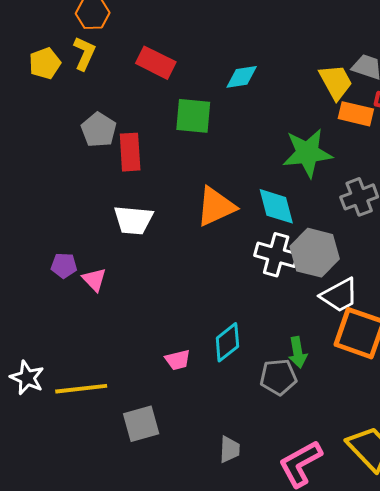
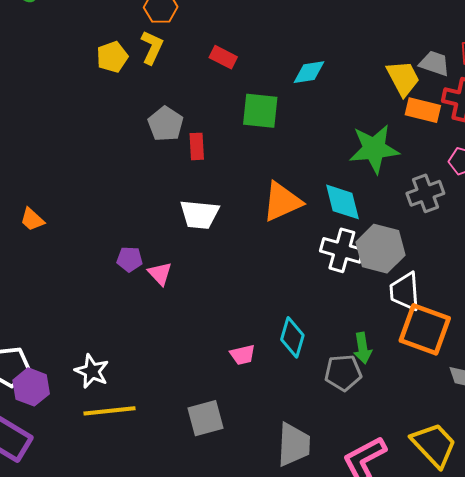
red rectangle: (156, 63) -> (223, 57), size x0.7
red rectangle: (130, 152) -> (197, 146), size x0.7
white trapezoid: (339, 295) -> (405, 291), turned 114
cyan diamond: (227, 342) -> (292, 337), turned -36
yellow line: (81, 389) -> (110, 411), moved
gray trapezoid: (230, 449) -> (294, 445), size x1.6

